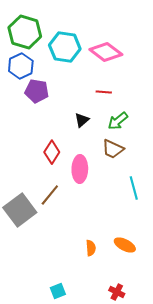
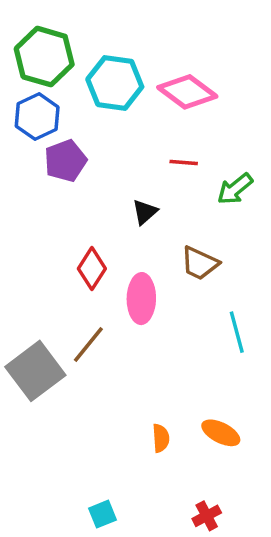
purple pentagon: (37, 91) -> (65, 161), turned -30
green arrow: (118, 121) -> (235, 189), moved
red cross: (117, 292) -> (207, 516), turned 35

